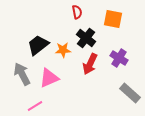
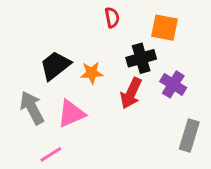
black cross: (86, 38) -> (141, 58), moved, turned 36
gray rectangle: (130, 93) -> (189, 135), turned 65

